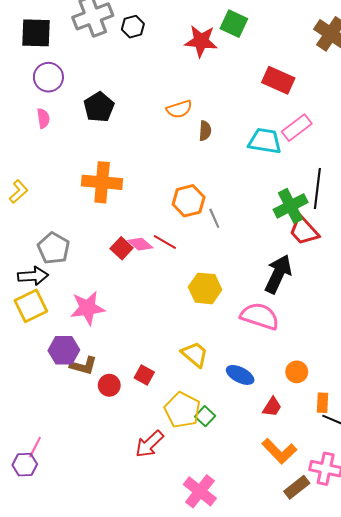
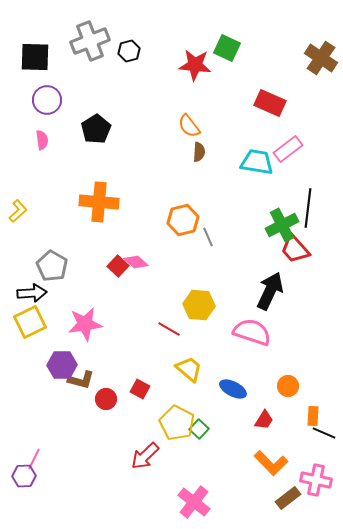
orange semicircle: (179, 109) -> (189, 126), moved, turned 70
red line: (165, 242) -> (169, 329), moved

